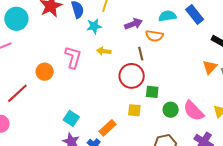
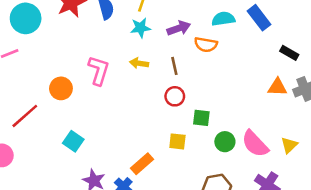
cyan star: (94, 26) -> (141, 28), moved
brown line: (141, 54) -> (174, 66), moved
orange triangle: (210, 67) -> (277, 87), turned 49
red circle: (132, 76) -> (175, 96), size x0.6
cyan square: (71, 118) -> (73, 141), moved

